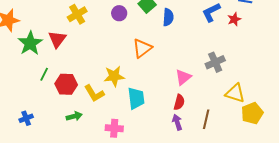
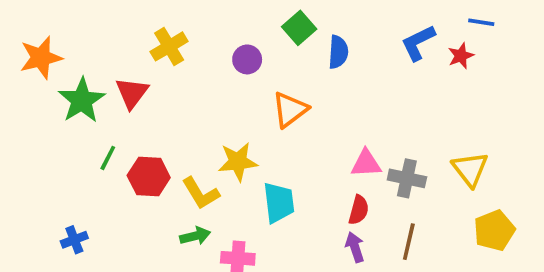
purple circle: (119, 13) -> (247, 59), moved
gray cross: (215, 62) -> (407, 178), moved, turned 36
pink triangle: (183, 77) -> (366, 164), turned 36
yellow triangle: (235, 93) -> (470, 169), moved, turned 35
green arrow: (74, 116) -> (195, 236), moved

